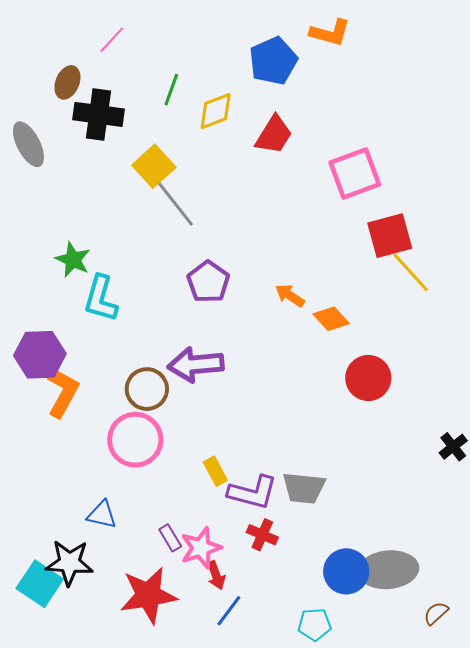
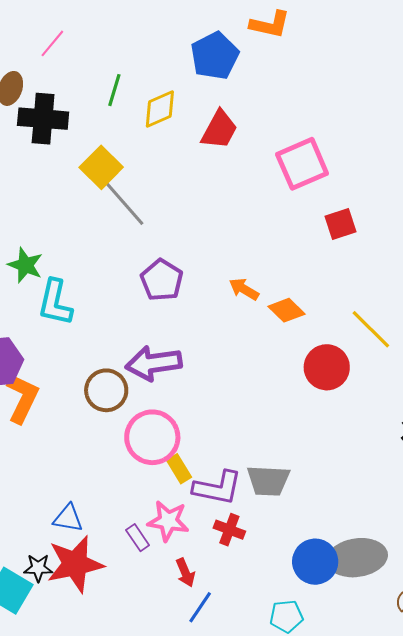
red square: (390, 236) -> (340, 224), size x0.7
yellow line: (411, 272) -> (371, 329), moved
pink circle: (135, 440) -> (152, 437), moved
pink star: (201, 548) -> (168, 521), moved, turned 30
black star: (69, 563) -> (38, 568), size x0.6
red star: (148, 595) -> (75, 564), moved

